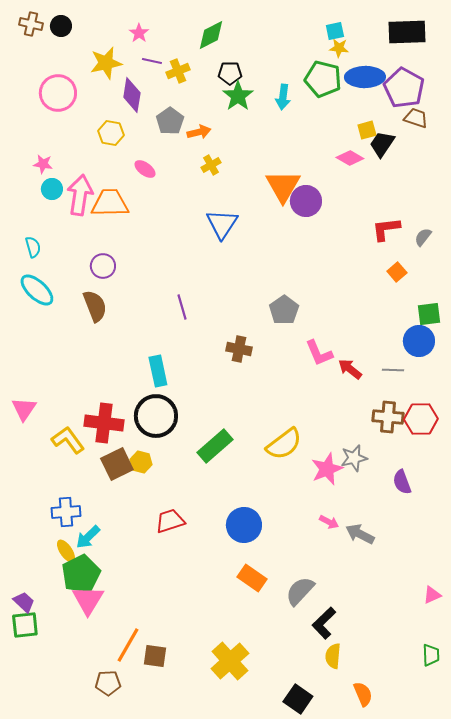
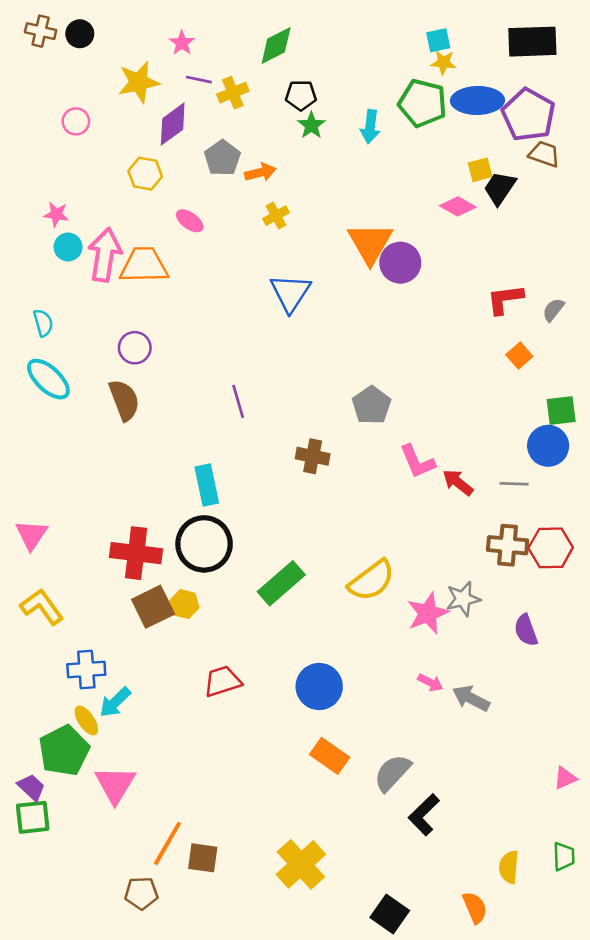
pink circle: (58, 93) -> (76, 121), size x0.6
purple diamond: (132, 95) -> (173, 124), turned 44
green star: (238, 96) -> (311, 125), size x0.7
yellow L-shape: (68, 440) -> (42, 607), moved
green pentagon: (81, 574) -> (64, 751), moved
yellow semicircle: (333, 656) -> (509, 867), moved

